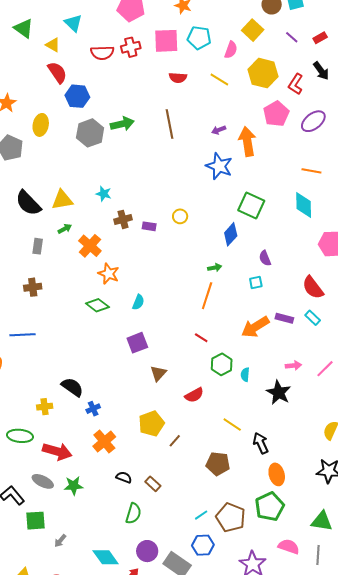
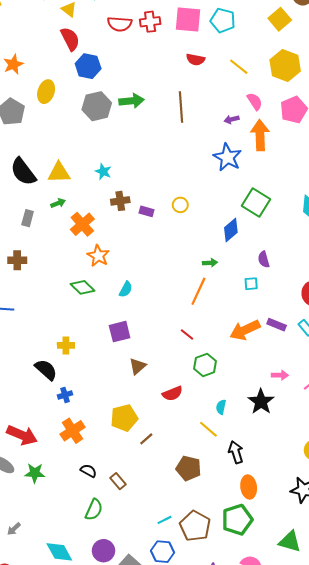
pink semicircle: (231, 50) -> (255, 101), moved, turned -60
cyan semicircle: (245, 375) -> (221, 407), moved
yellow cross: (45, 407) -> (66, 345), moved

